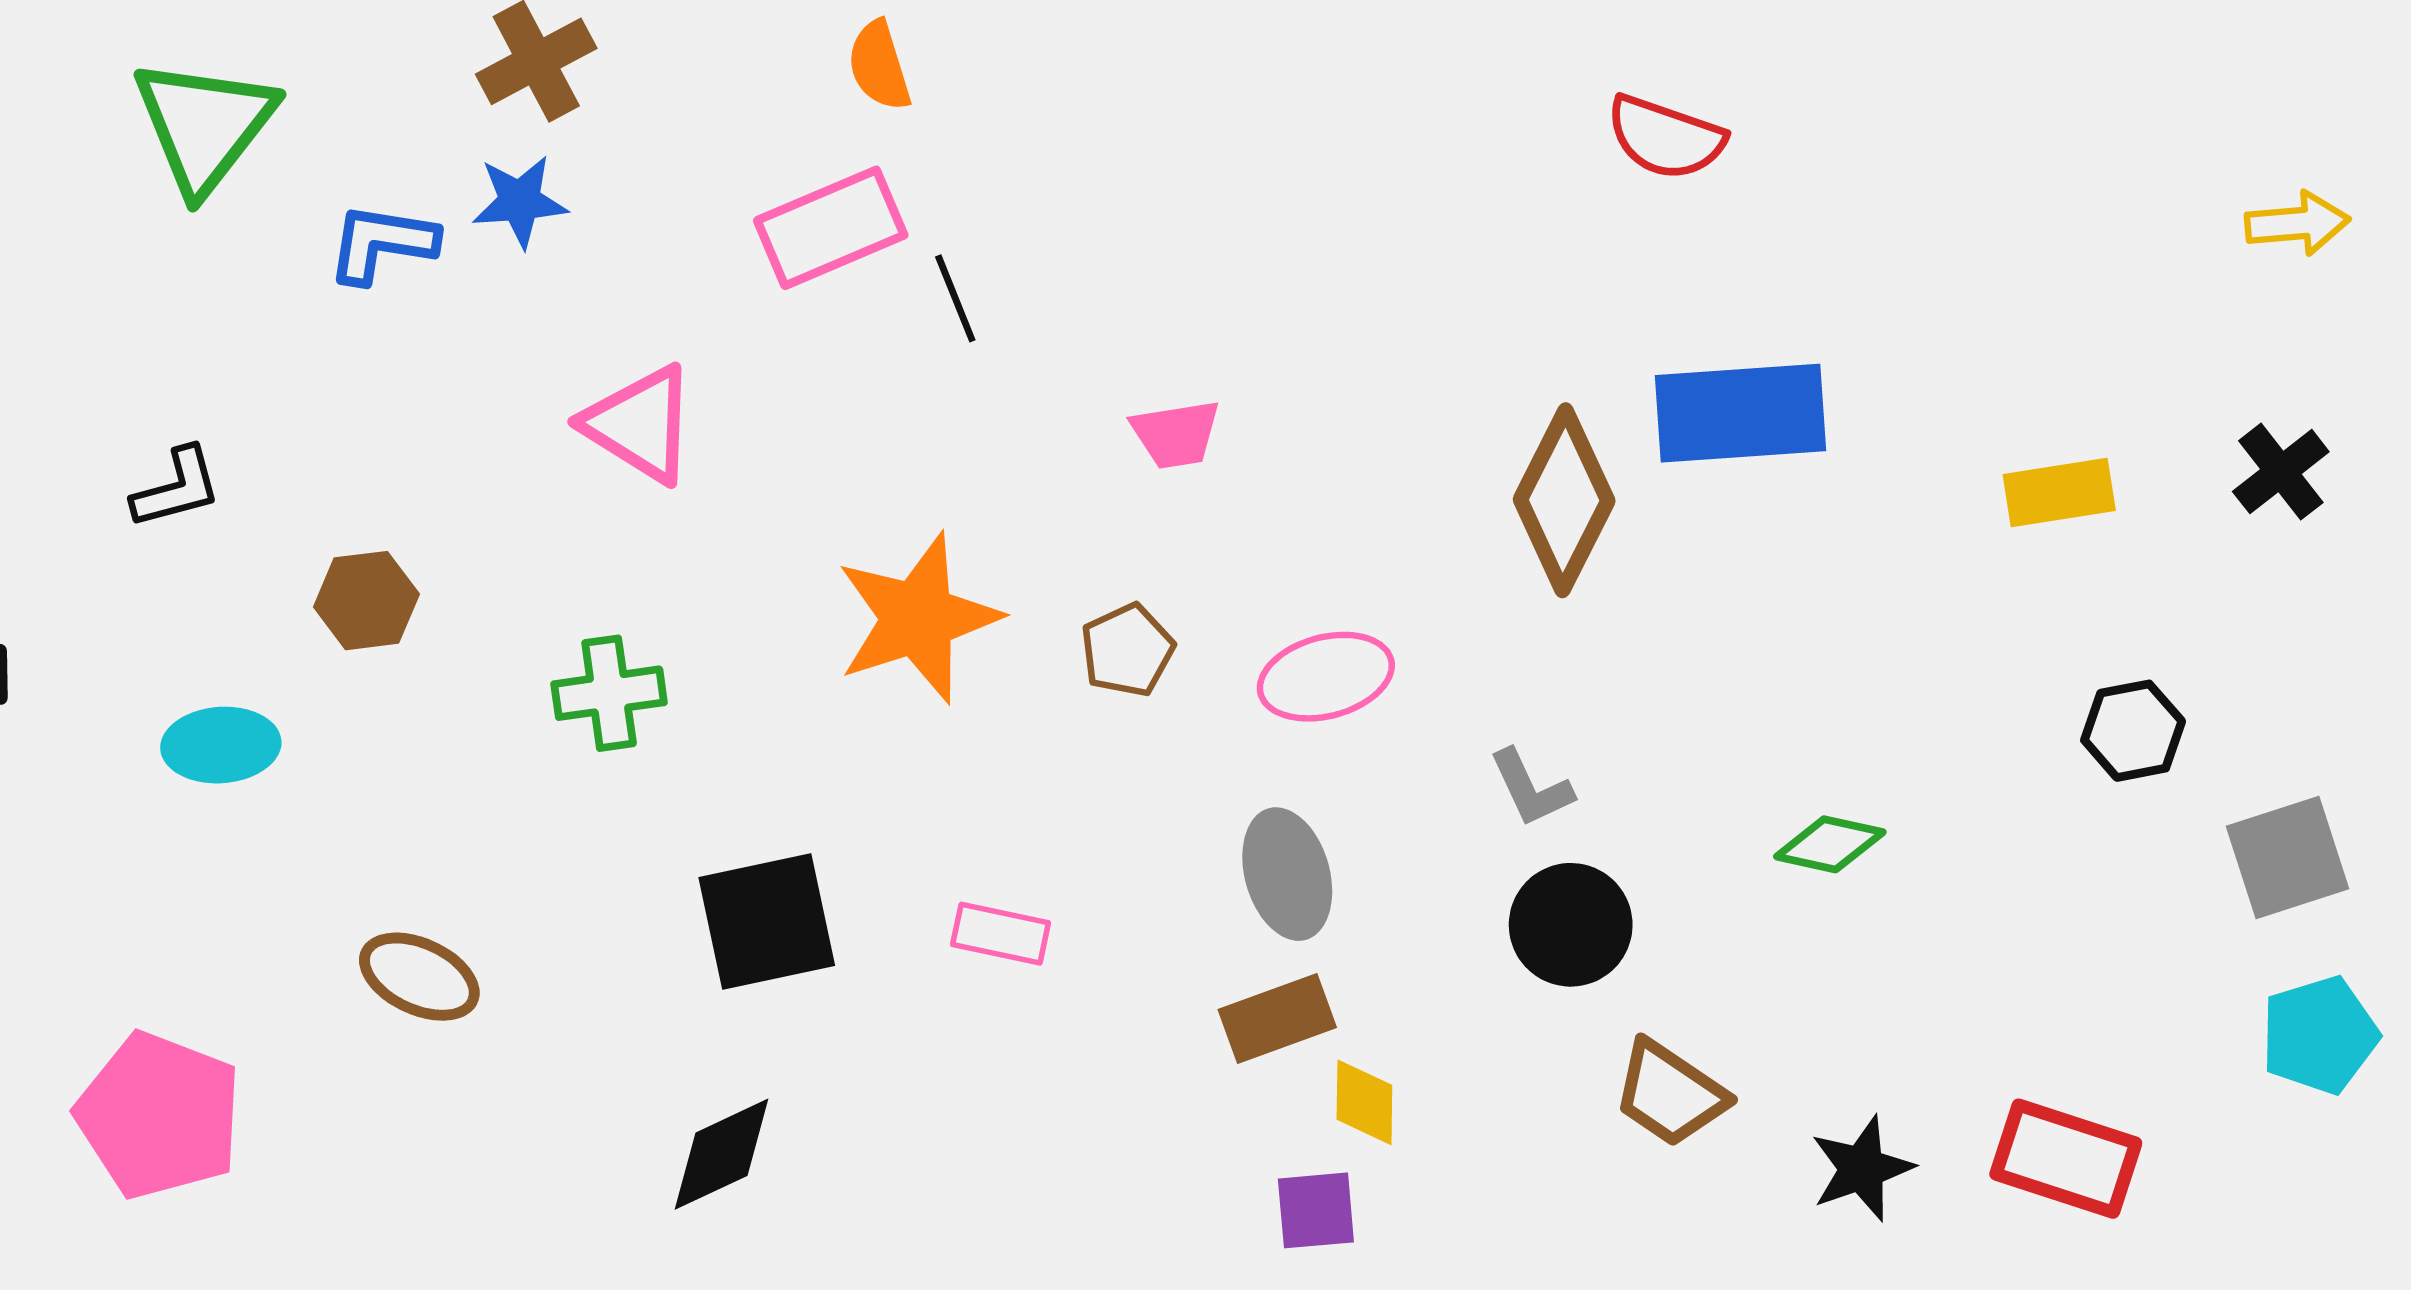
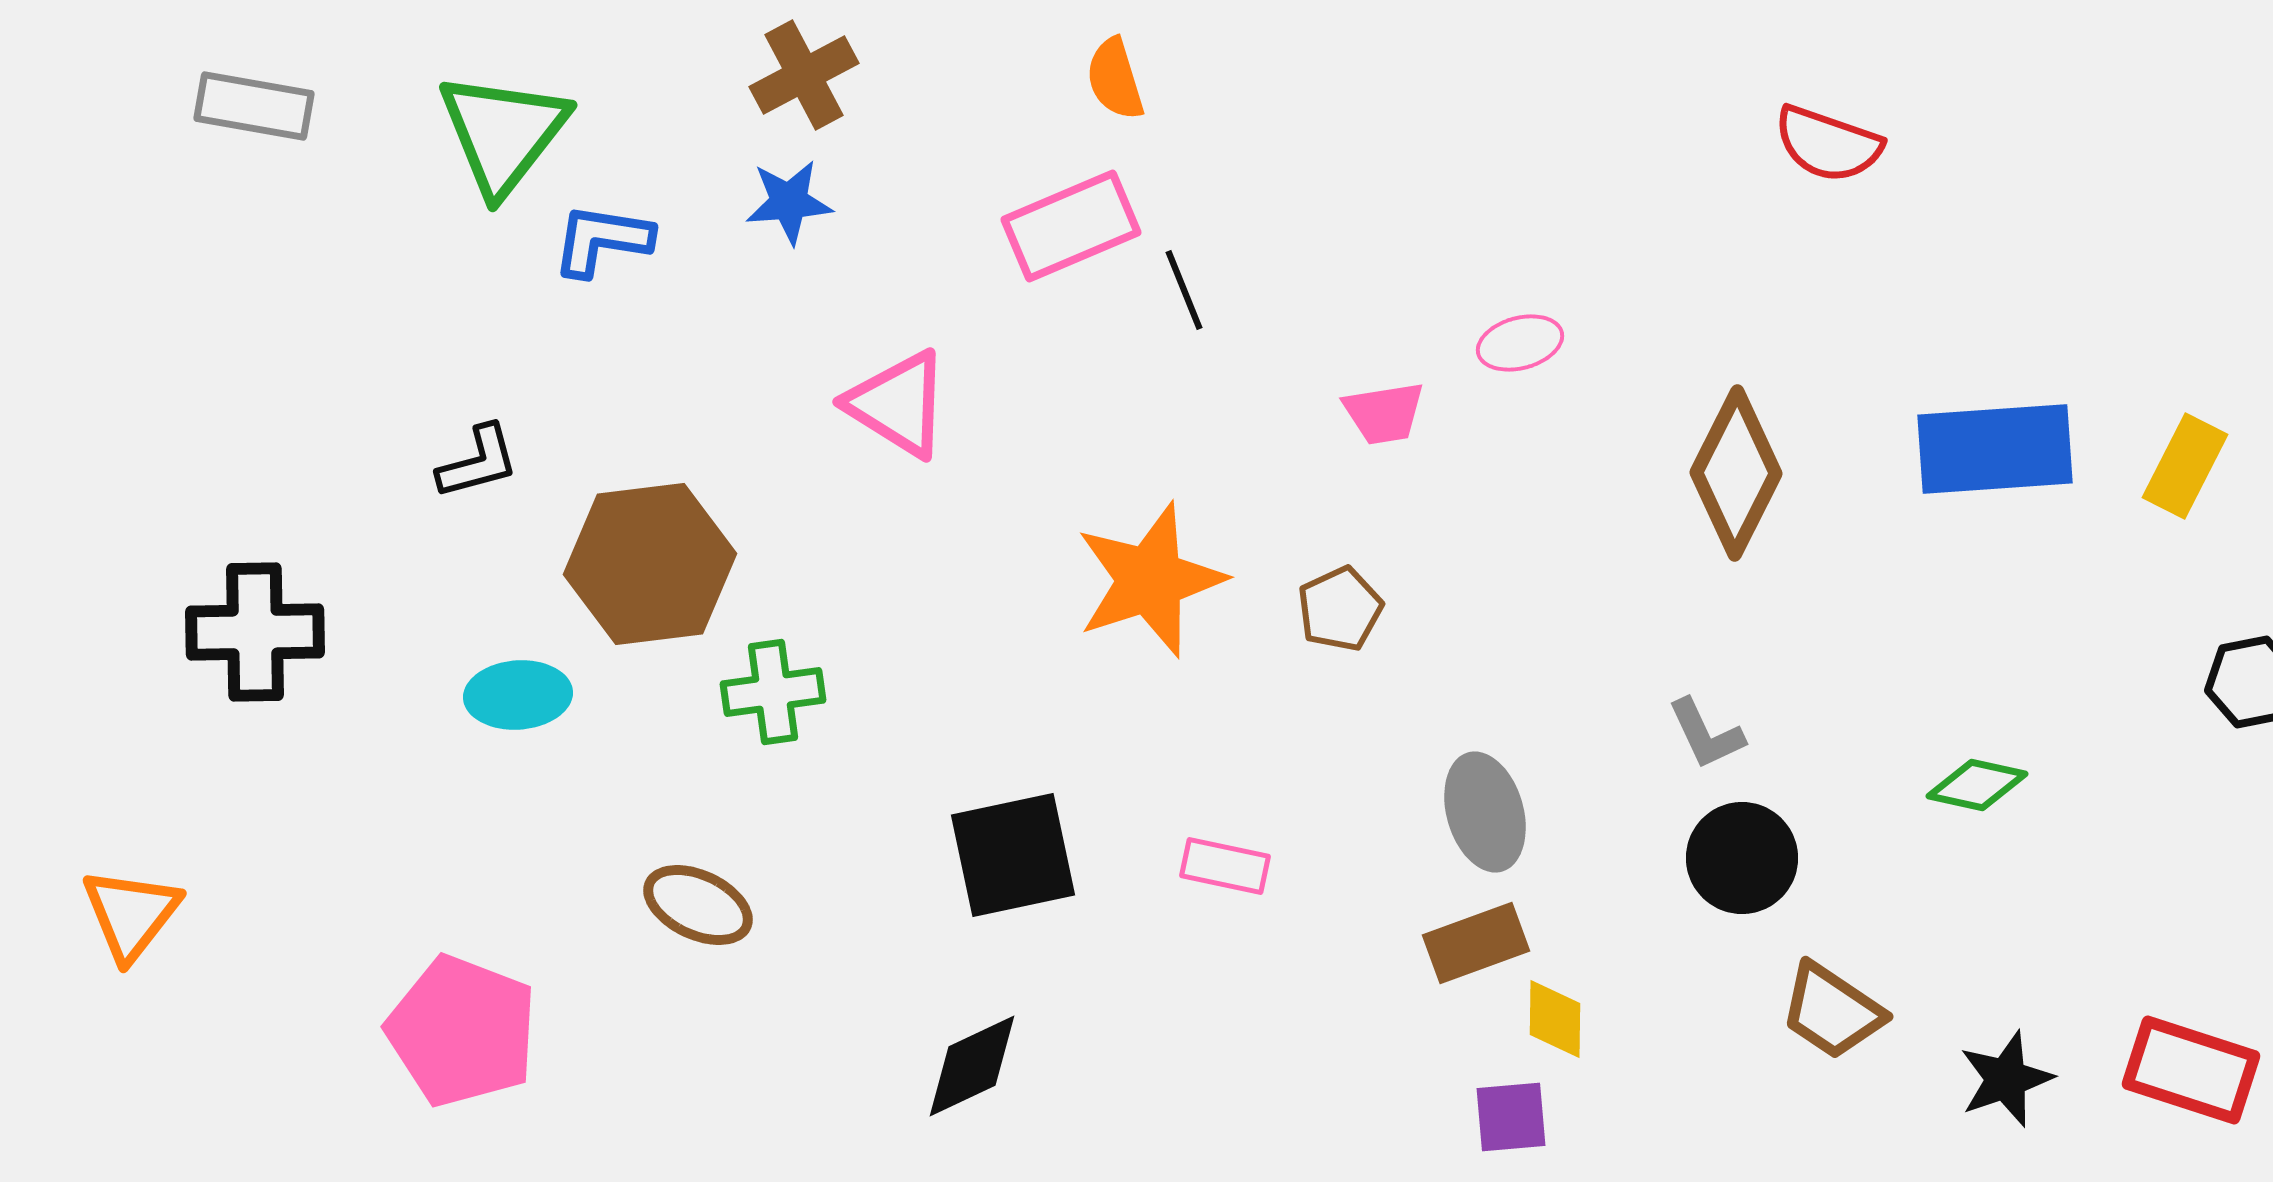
blue L-shape: (382, 243) -> (602, 240), moved
blue rectangle: (1740, 413) -> (1995, 449), moved
yellow rectangle: (2059, 492) -> (2185, 466), turned -54
brown hexagon: (366, 601) -> (650, 564), size x1.8
pink ellipse: (1326, 677) -> (1520, 343), moved, size x0.7
green cross: (609, 693) -> (773, 692), moved

